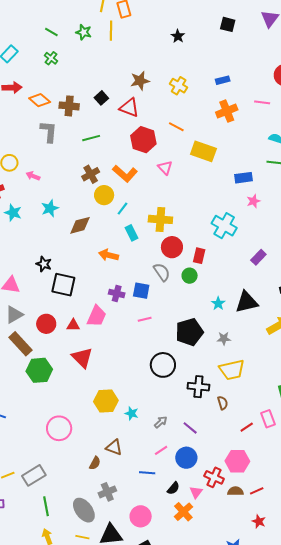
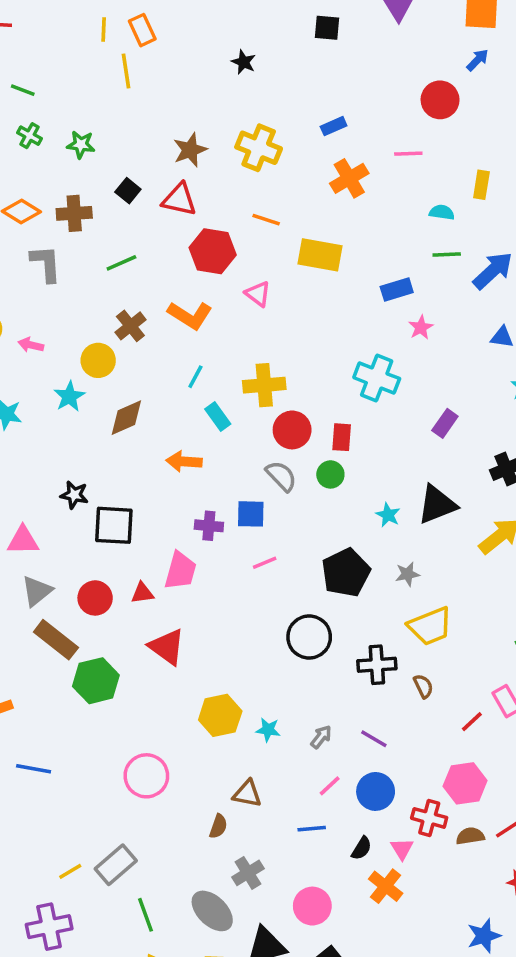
green star: (84, 32) -> (81, 145), moved
yellow cross: (179, 86) -> (259, 148), size x1.4
yellow circle: (104, 195) -> (98, 360), moved

